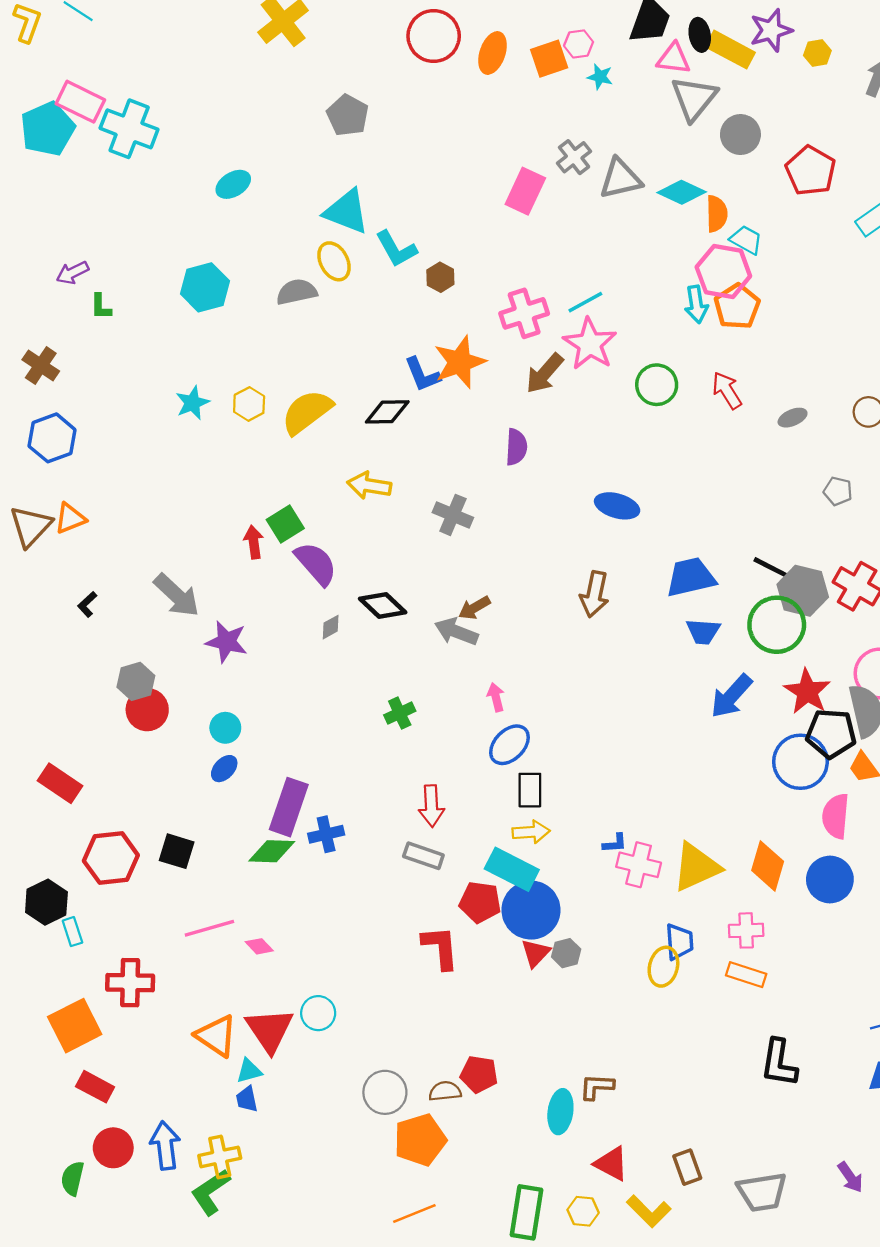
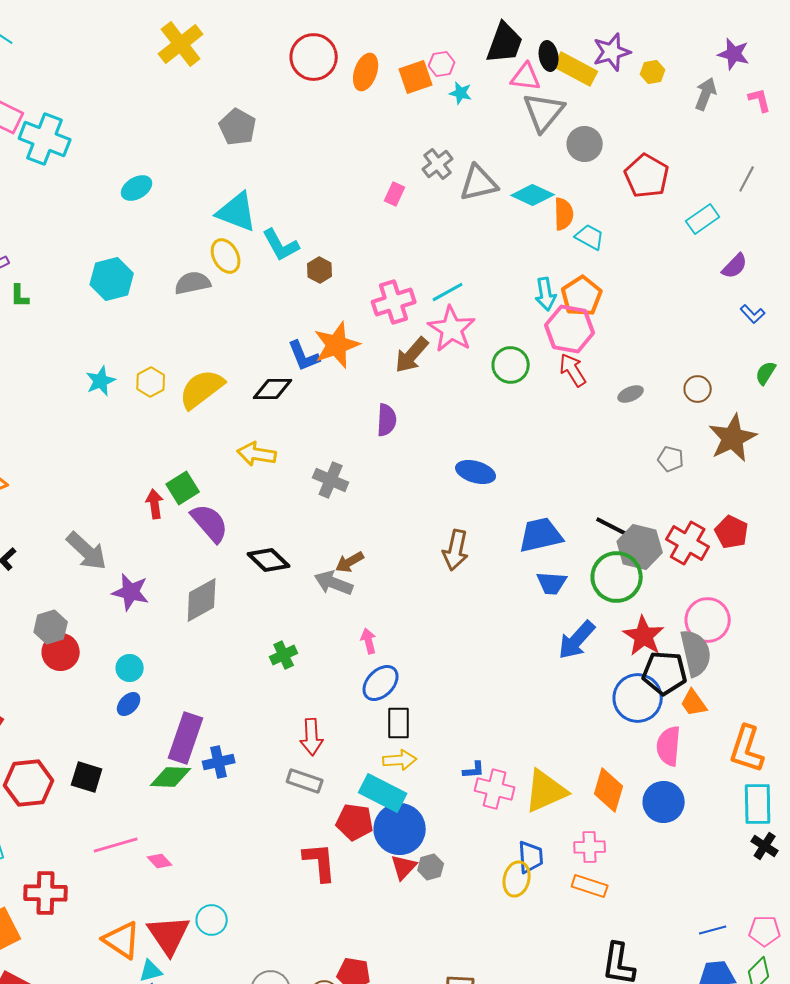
pink rectangle: (525, 191) -> (395, 194), size x0.6
pink hexagon: (723, 272) -> (570, 329), moved
gray diamond: (331, 627) -> (202, 600), moved, size x2.0

